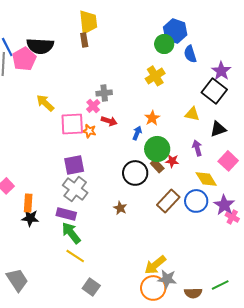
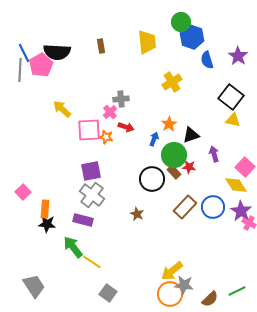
yellow trapezoid: (88, 22) -> (147, 42), moved
green circle: (164, 44) -> (181, 22), moved
purple star: (221, 71) -> (238, 56), moved
yellow triangle: (192, 114) -> (233, 120), moved
black triangle: (218, 129) -> (191, 135), moved
yellow diamond: (206, 179) -> (236, 185), moved
green arrow: (71, 233) -> (73, 247), moved
brown semicircle: (193, 293) -> (210, 299), turned -42

